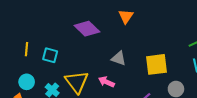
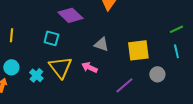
cyan square: (50, 55) -> (51, 38), moved

